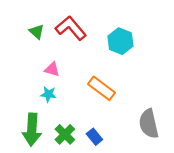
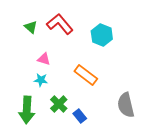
green cross: (65, 134) -> (59, 104), moved

